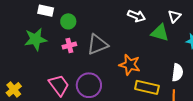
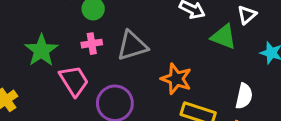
green star: (36, 39) -> (41, 50), moved, turned -30
pink trapezoid: (59, 85) -> (74, 81), moved

